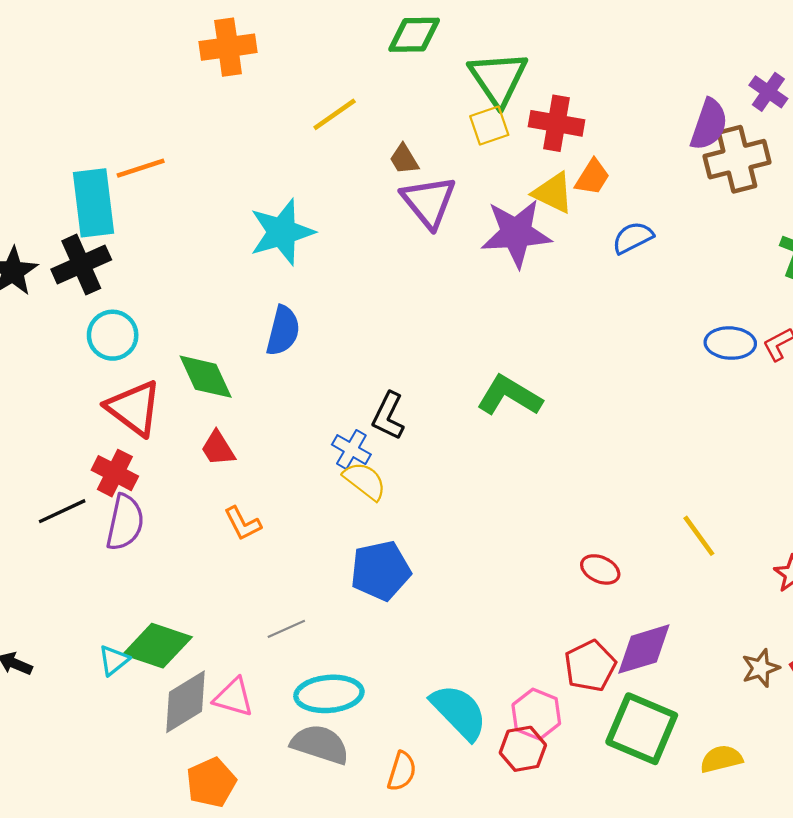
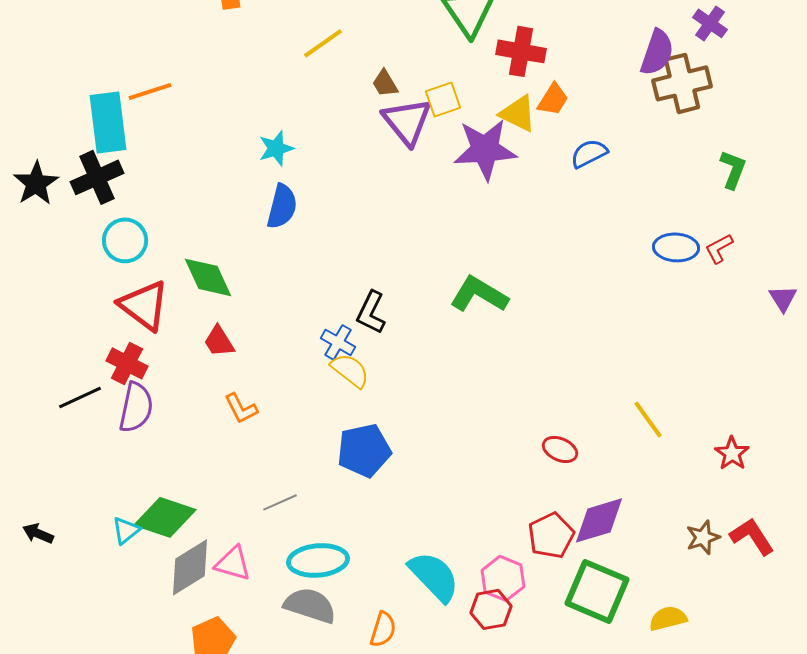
yellow square: (489, 126) -> (443, 99), moved
cyan star: (282, 232) -> (276, 148), size x0.6
blue semicircle: (283, 331) -> (282, 206), moved

